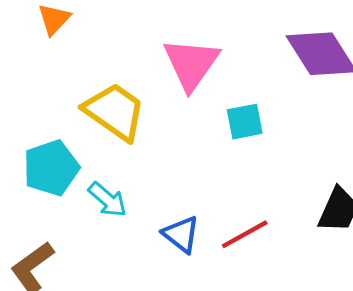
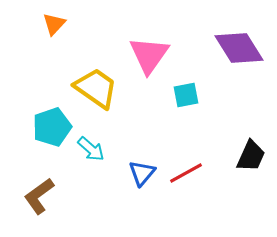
blue triangle: (181, 234) -> (142, 173), turned 32

